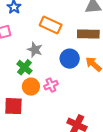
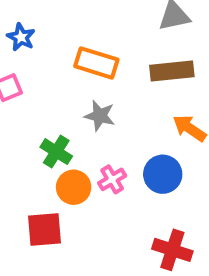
gray star: (35, 50) -> (100, 116), moved
blue circle: (70, 59) -> (163, 174), moved

